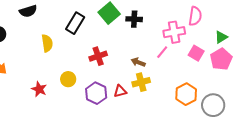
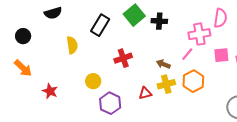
pink square: (196, 53) -> (221, 55), turned -35
red star: (39, 89) -> (50, 91), moved
purple hexagon: (96, 93) -> (110, 103), moved
orange hexagon: (186, 94) -> (193, 81), moved

